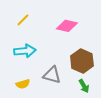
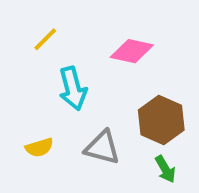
cyan arrow: (25, 51) -> (73, 89), moved, turned 80
yellow semicircle: (23, 84) -> (39, 148), moved

